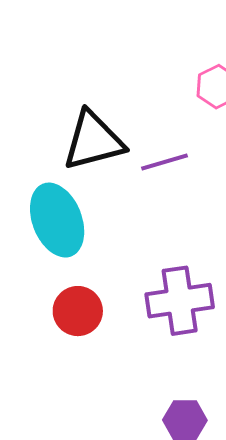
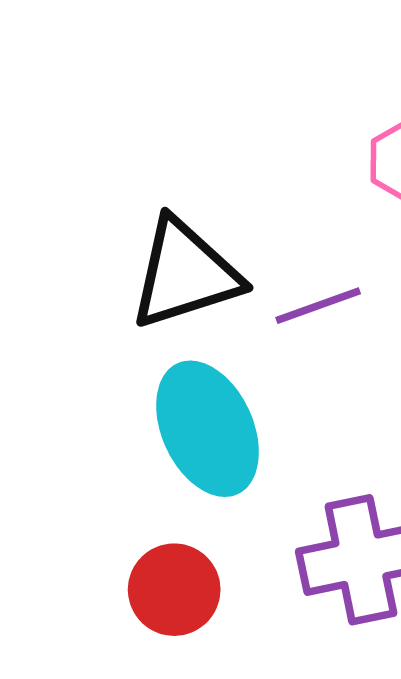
cyan ellipse: (57, 220) -> (207, 429), moved

